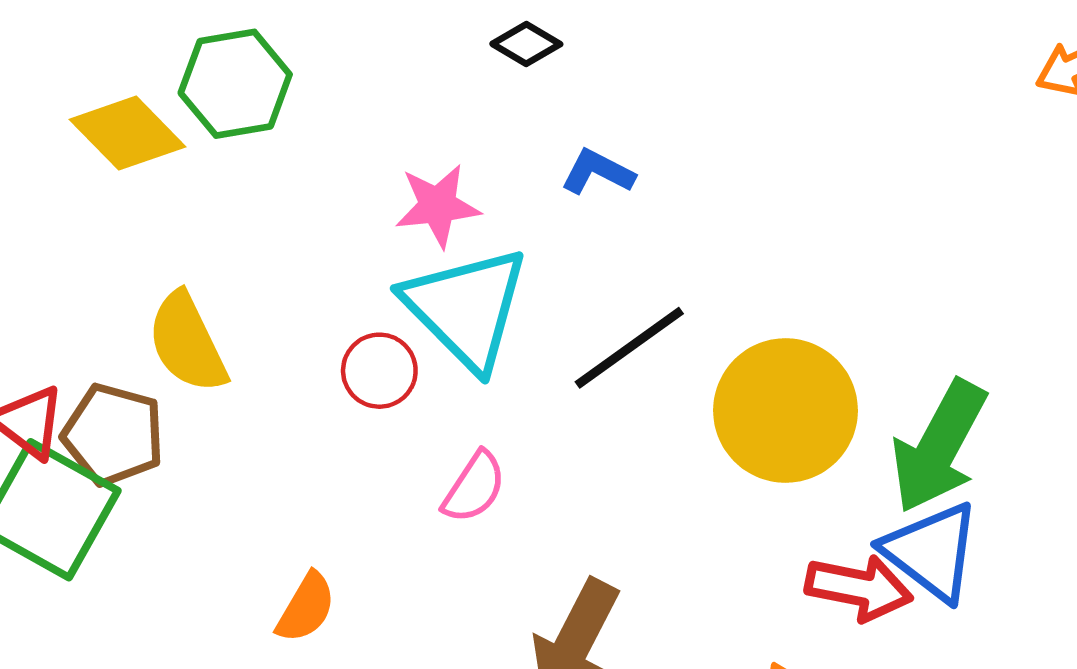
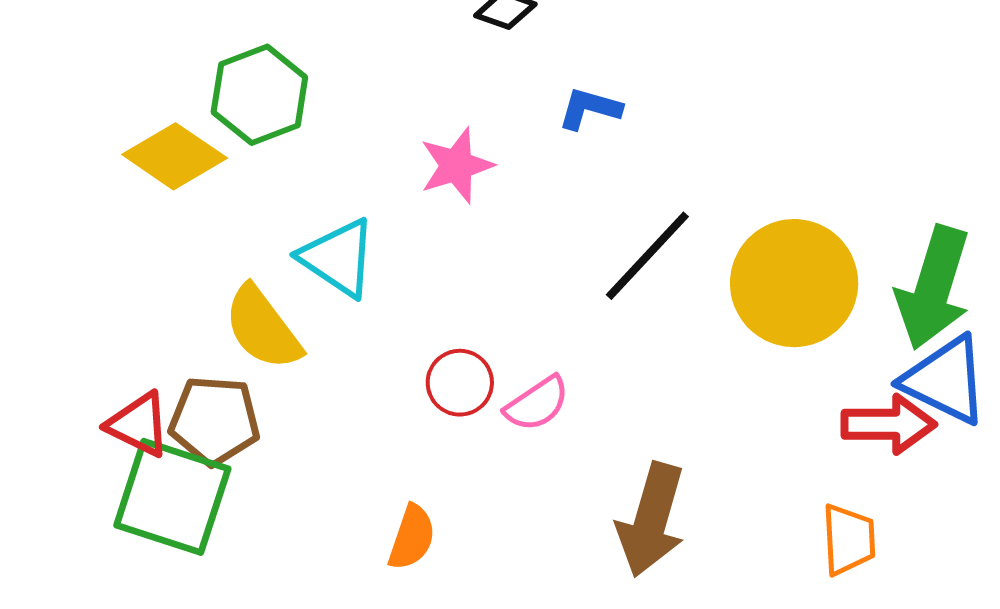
cyan triangle: (466, 308) -> (338, 258), moved, size x0.7
red circle: (379, 371) -> (460, 383), moved
pink semicircle: (474, 487) -> (537, 404), turned 34

